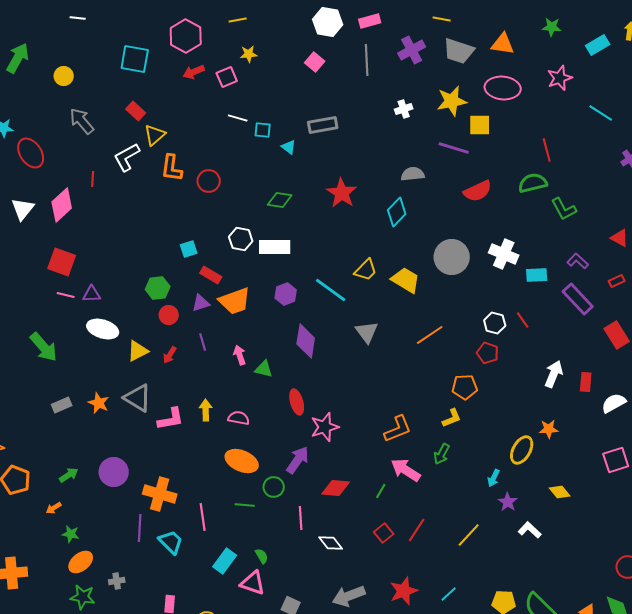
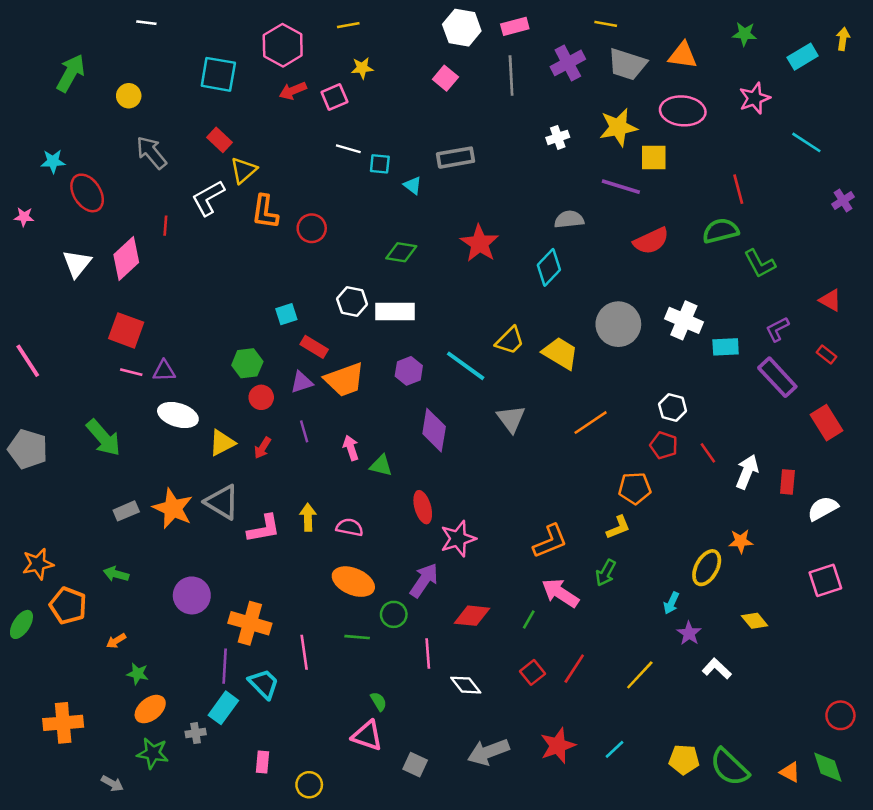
purple L-shape: (578, 261) -> (777, 329), turned -70
red rectangle: (617, 281) -> (827, 354), turned 63
red line: (523, 320) -> (708, 453), moved
orange star: (99, 403) -> (173, 508), size x1.5
green arrow: (69, 475) -> (116, 574), moved, turned -132
cyan rectangle: (225, 561) -> (223, 708), moved

